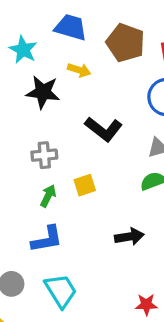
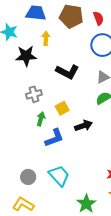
yellow arrow: (79, 70) -> (46, 38), turned -96
black arrow: (129, 237) -> (83, 126), moved
blue L-shape: (47, 239) -> (54, 138), moved

